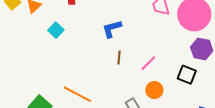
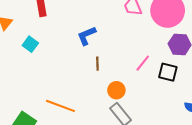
pink line: (148, 63) -> (143, 63), moved
orange circle: (154, 90) -> (116, 90), moved

